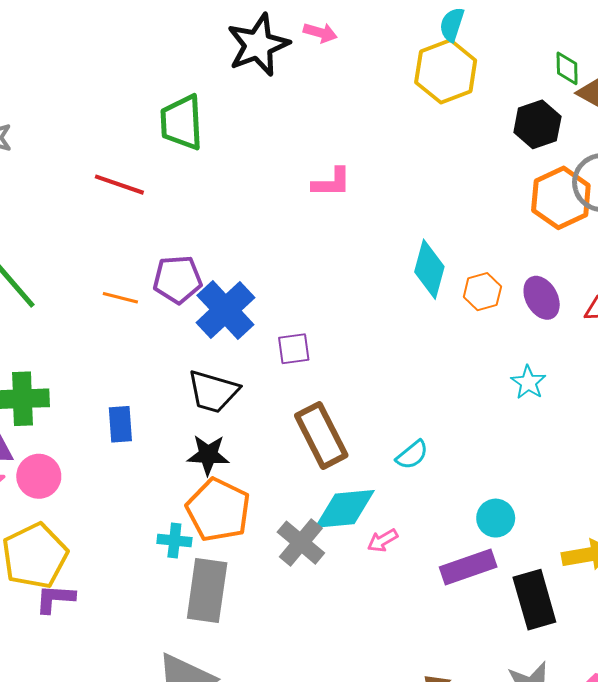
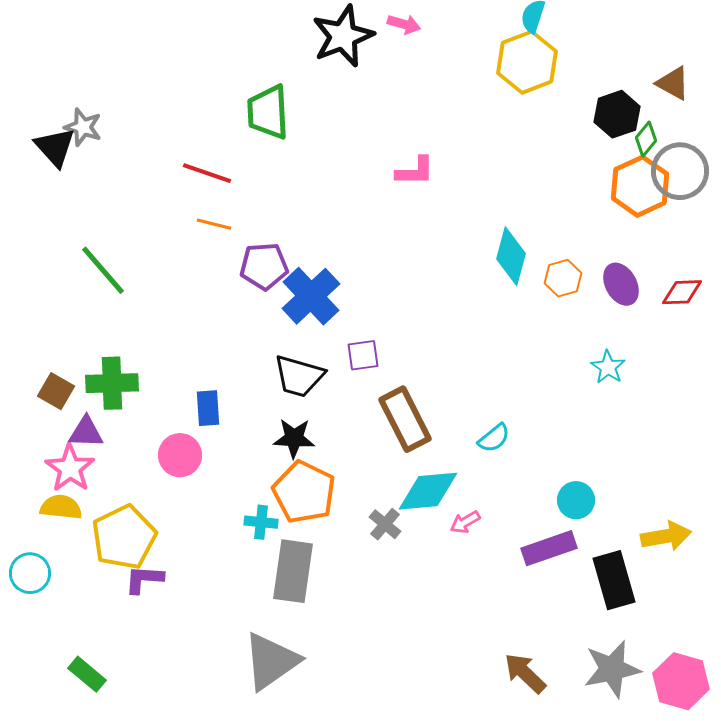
green diamond: (567, 68) -> (646, 139), moved, turned 40
orange line: (120, 298) -> (214, 224), moved
purple square: (294, 349) -> (363, 355), moved
pink circle: (39, 476) -> (180, 455), moved
gray cross: (301, 543) -> (385, 524), size x0.7

